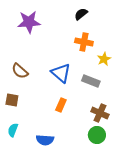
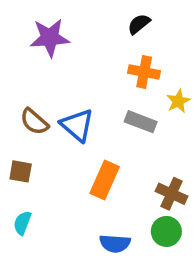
blue triangle: (61, 73) -> (77, 125), moved
gray rectangle: (91, 81) -> (141, 122), moved
orange rectangle: (61, 105) -> (105, 180), size x1.5
blue semicircle: (45, 140) -> (115, 243), moved

